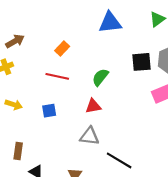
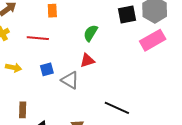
orange rectangle: (62, 49) -> (52, 11), turned -40
red line: (57, 76) -> (38, 38), moved
gray triangle: (89, 136) -> (70, 80), moved, turned 30

